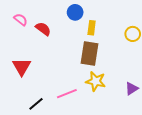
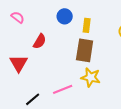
blue circle: (75, 12) -> (65, 16), moved
red semicircle: (43, 29) -> (40, 41), moved, turned 84

